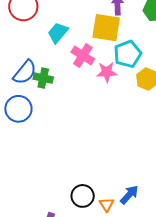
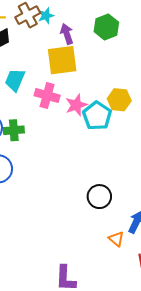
cyan pentagon: (128, 54) -> (97, 116), moved
black circle: (83, 196) -> (99, 197), moved

